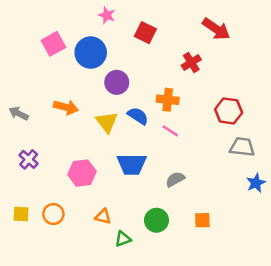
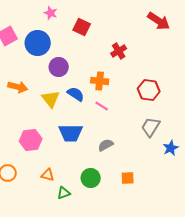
red arrow: (216, 29) -> (159, 21), moved
gray trapezoid: (242, 147) -> (151, 127), moved, turned -65

